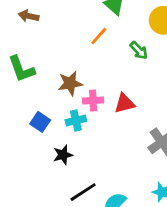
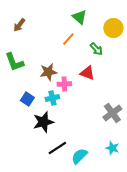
brown arrow: (29, 16) -> (19, 25), turned -64
red triangle: (125, 103) -> (87, 73), moved, turned 35
black star: (63, 155) -> (43, 122), size x1.5

